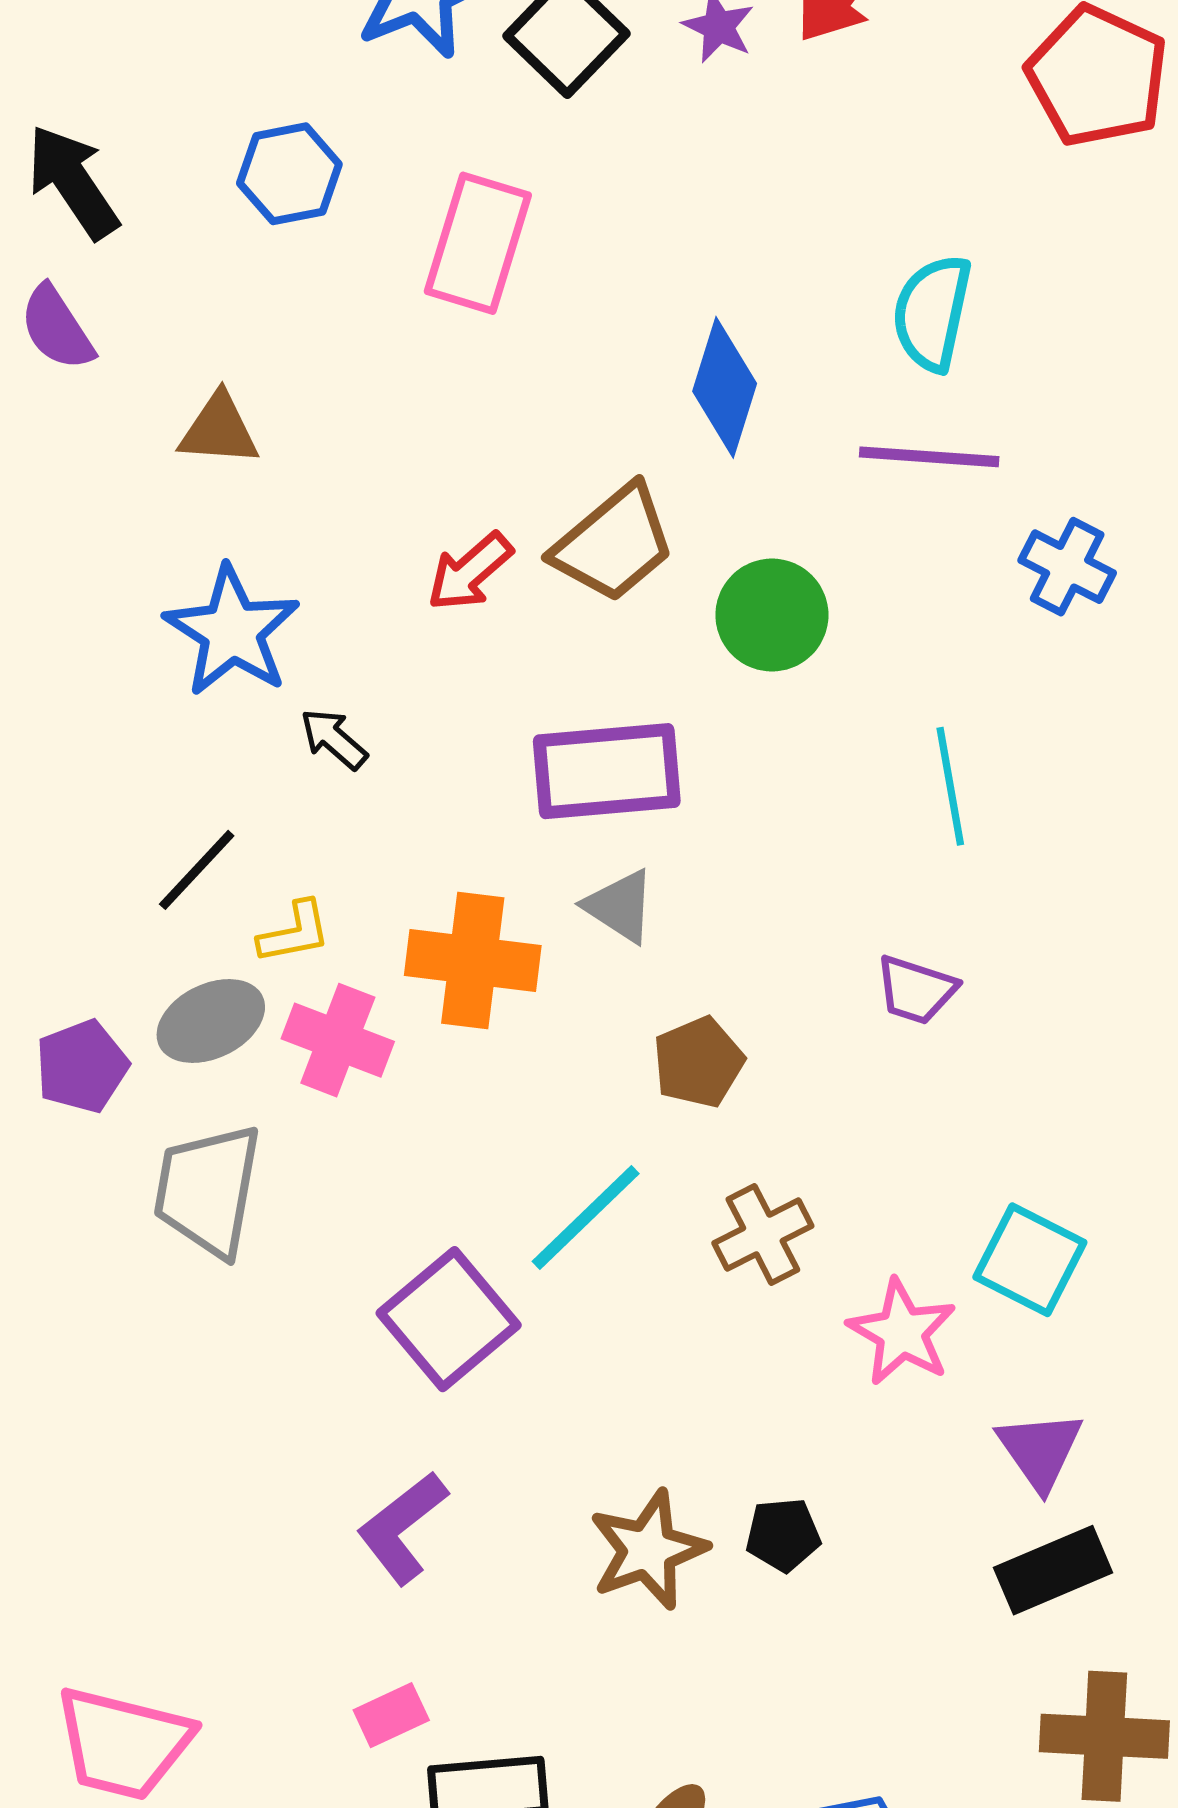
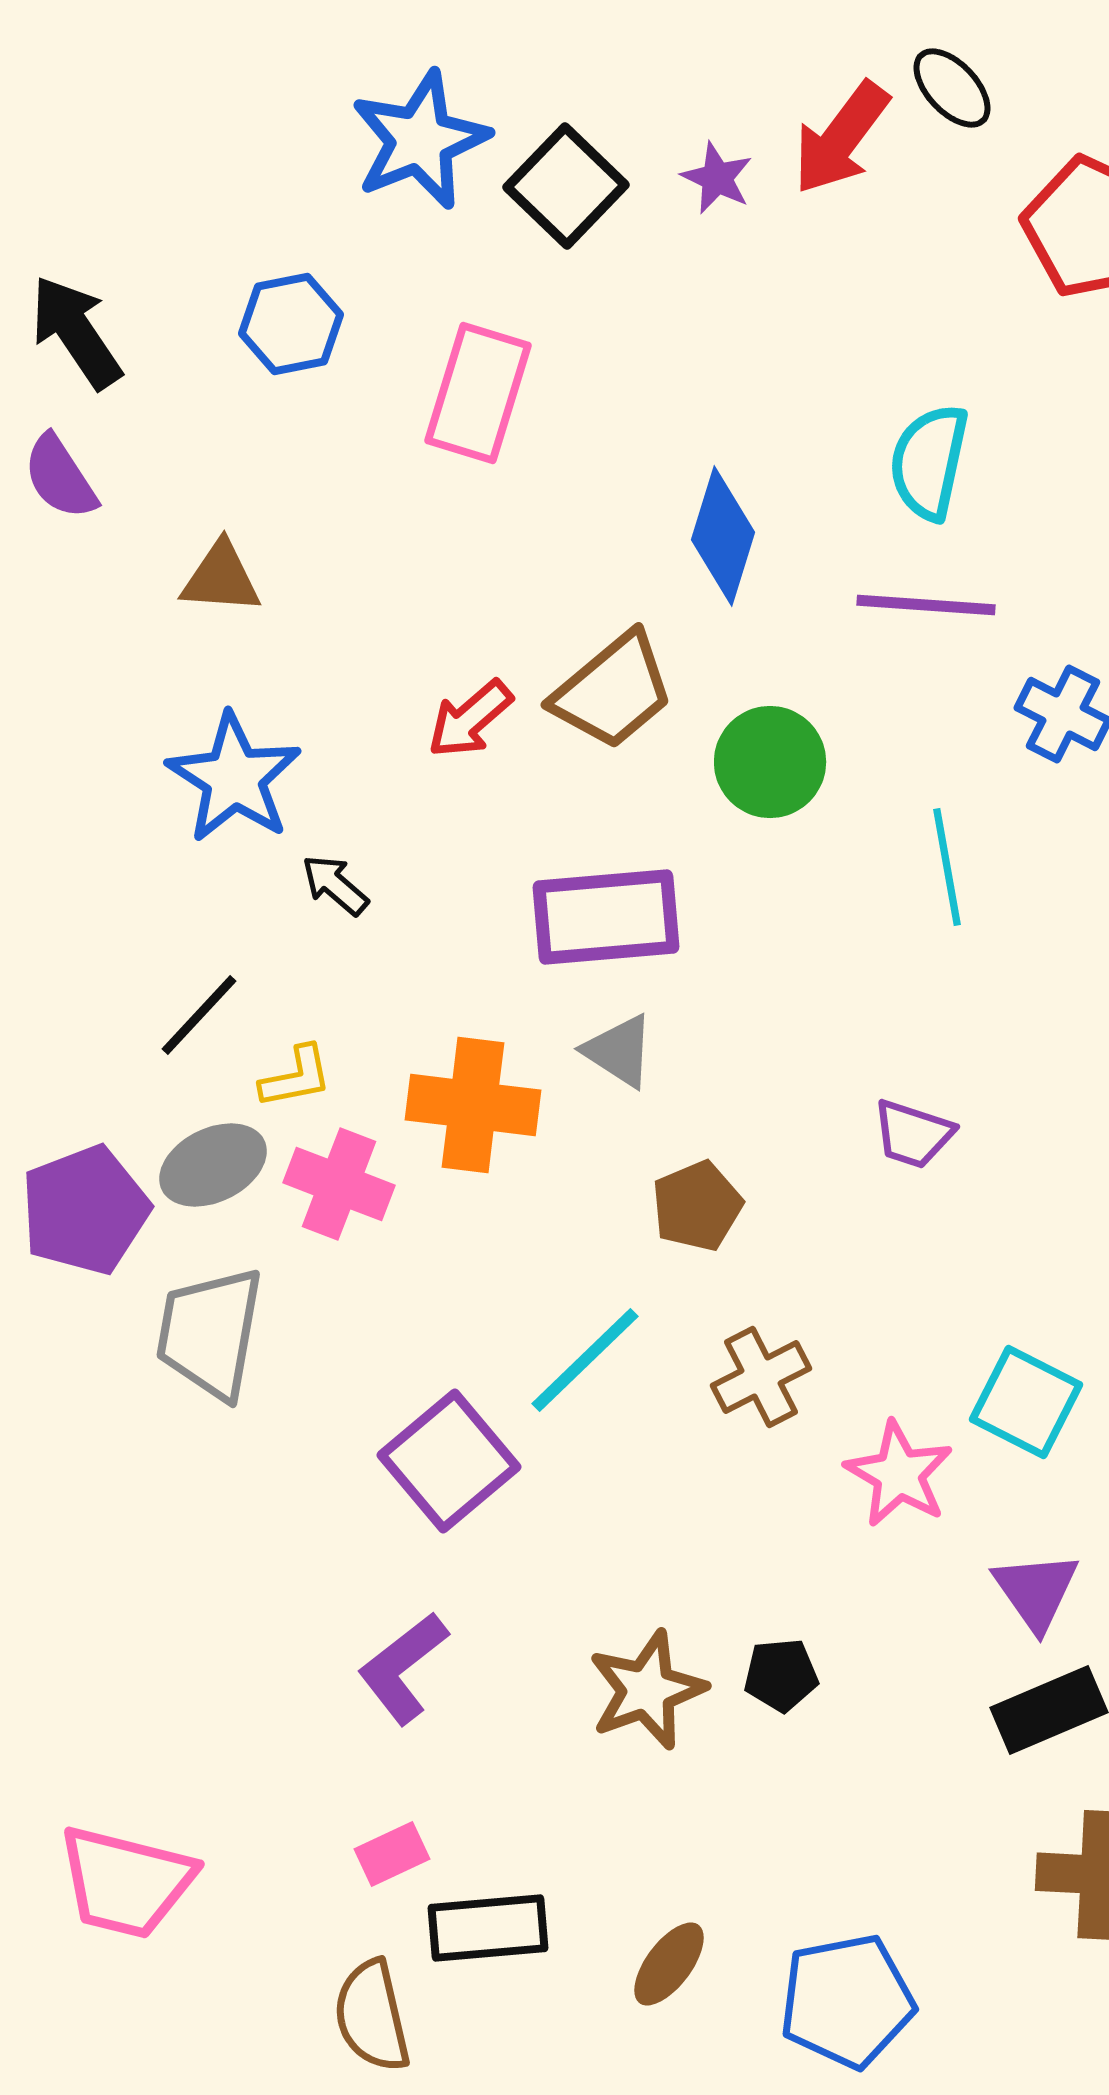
cyan line: (950, 786) -> (947, 867), moved
purple pentagon: (82, 1066) -> (85, 1210), size x1.4

